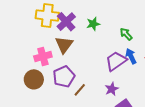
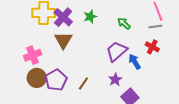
blue arrow: (131, 56) -> (135, 62), moved
pink cross: (43, 57) -> (33, 55), moved
purple pentagon: (64, 77) -> (56, 80), moved

